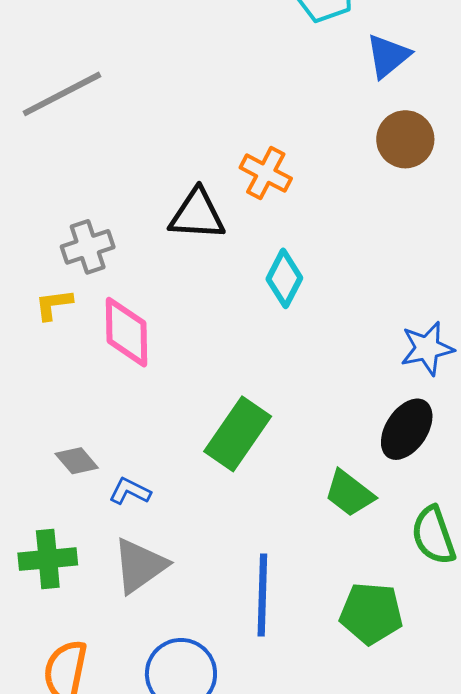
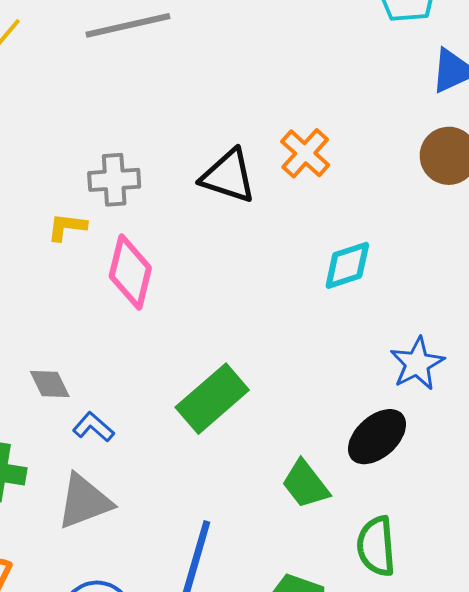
cyan diamond: (284, 278) -> (347, 265), moved, turned 30
blue star: (427, 348) -> (417, 364), turned -30

